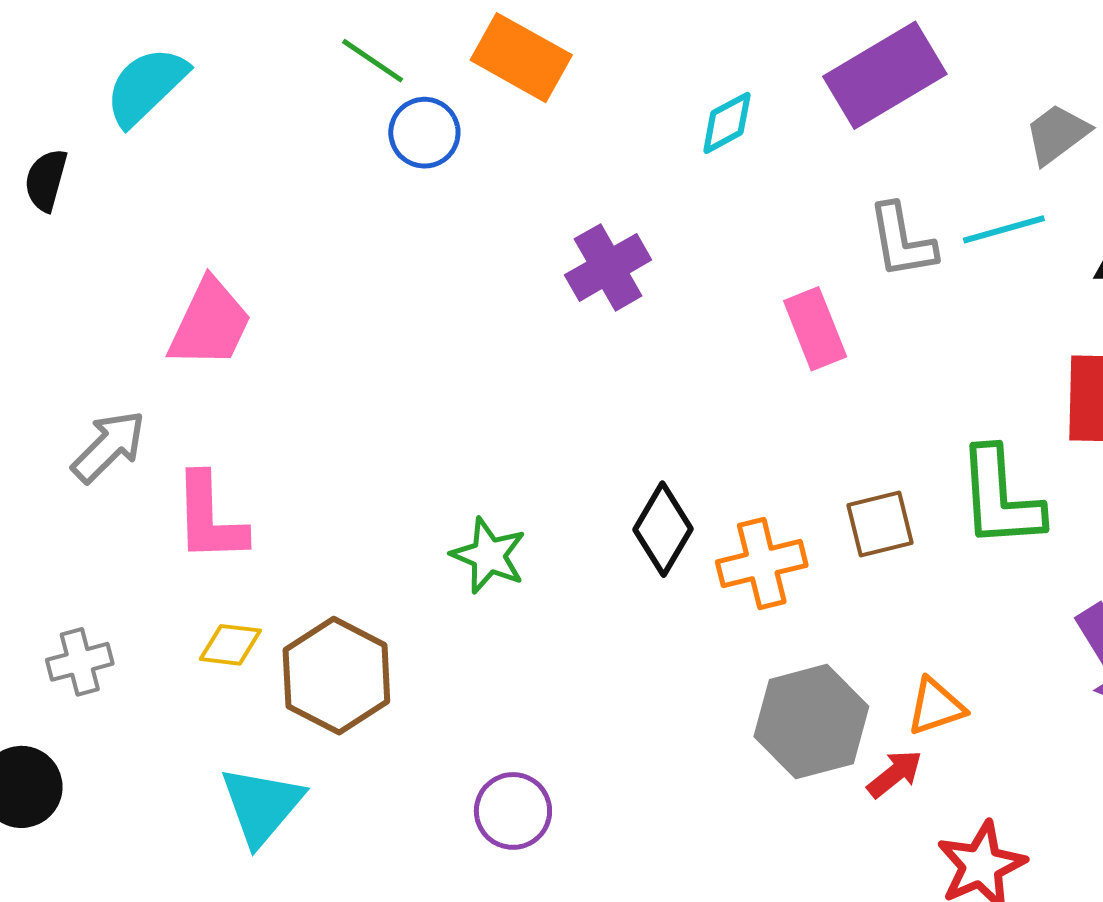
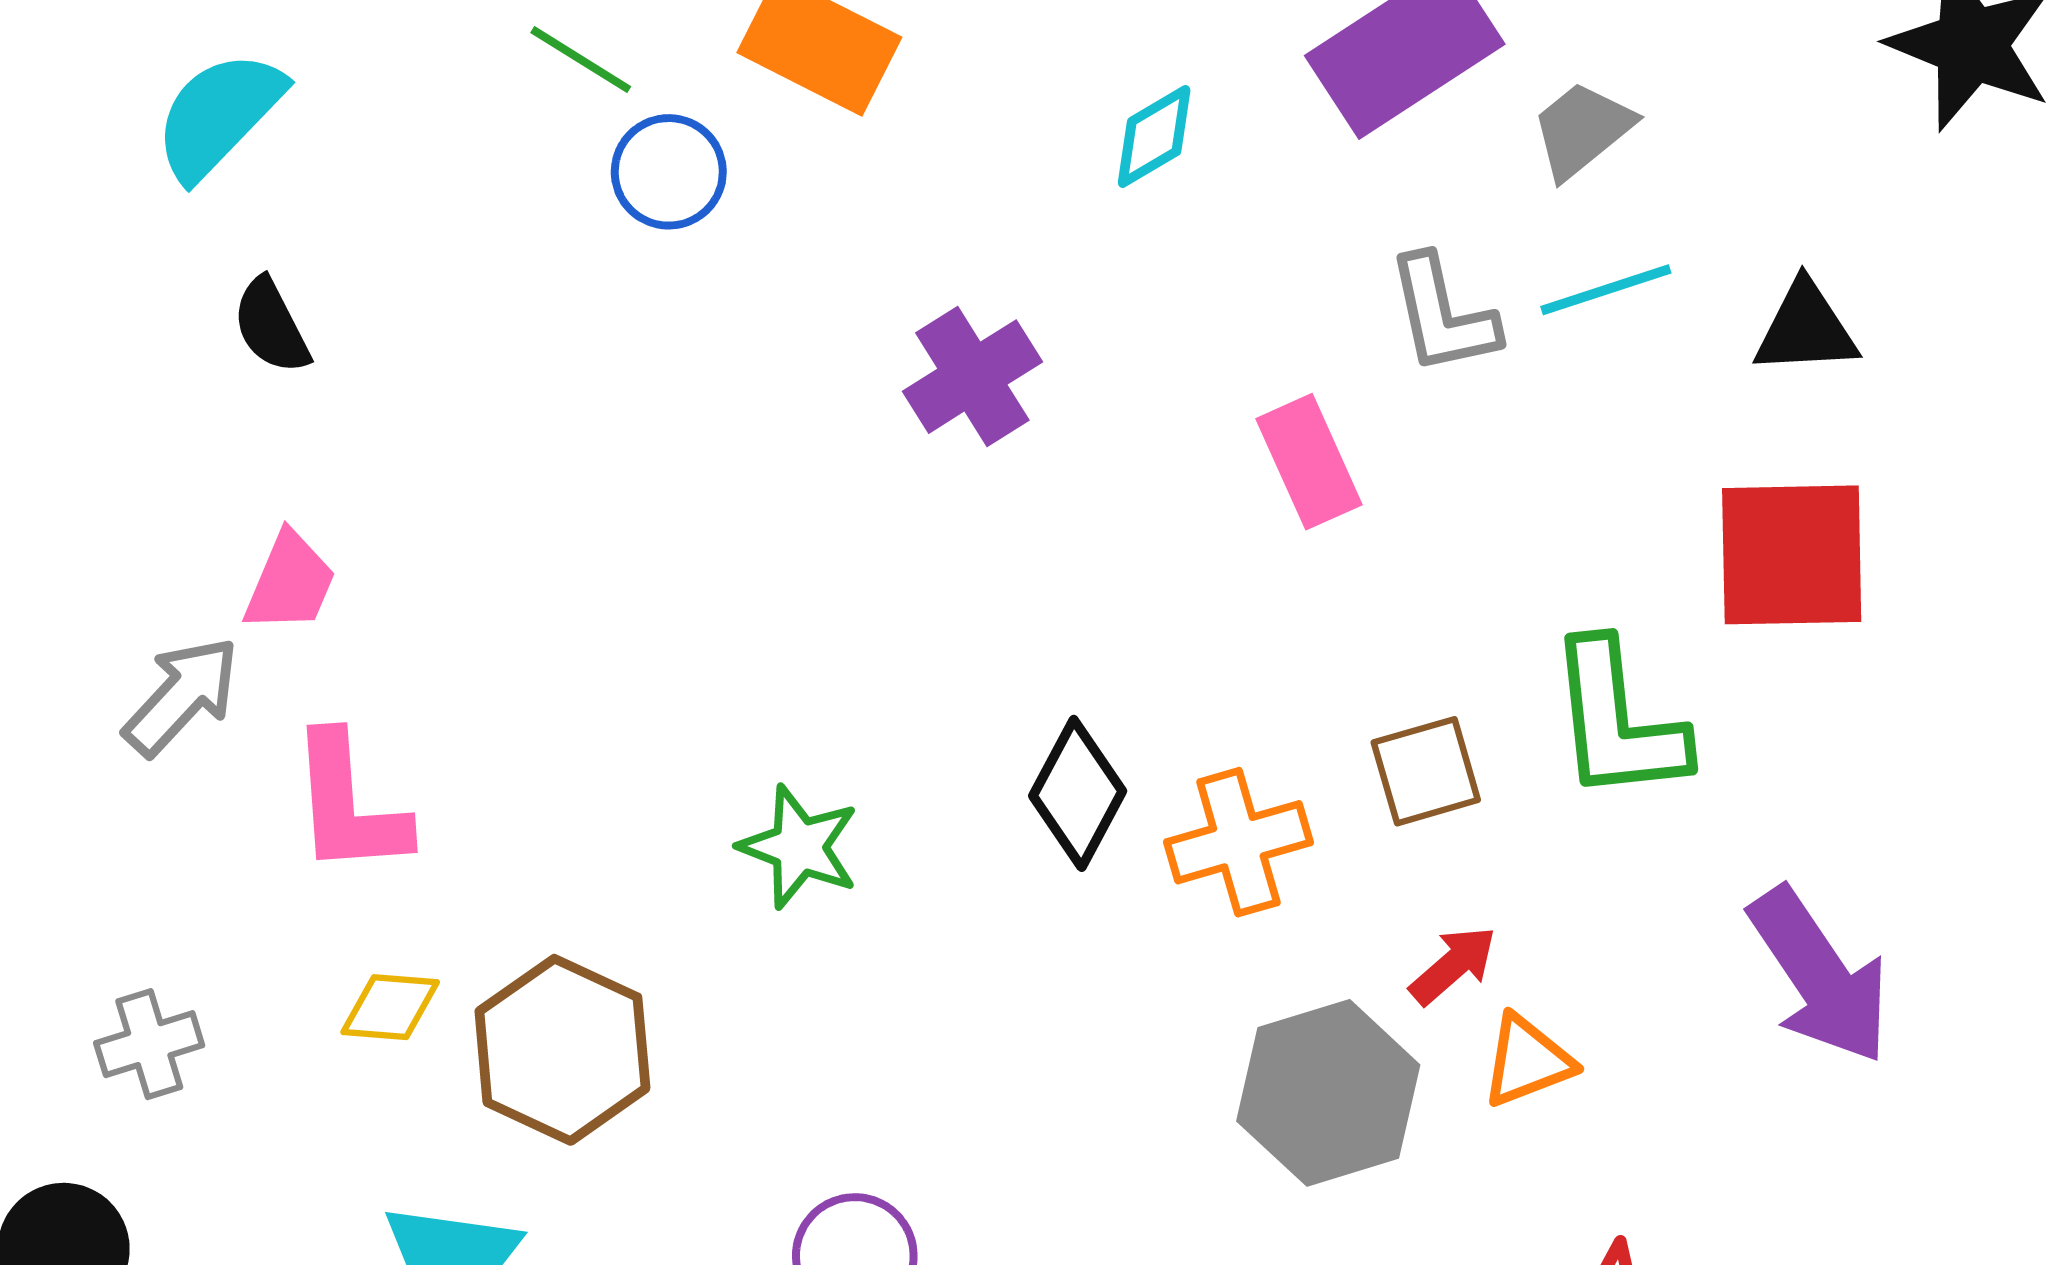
gray trapezoid: (1057, 134) -> (1582, 130), moved
black semicircle: (46, 180) -> (271, 326), moved, turned -40
pink trapezoid: (210, 323) -> (290, 582), moved, size x0.7
red arrow: (895, 774) -> (1453, 965), moved

